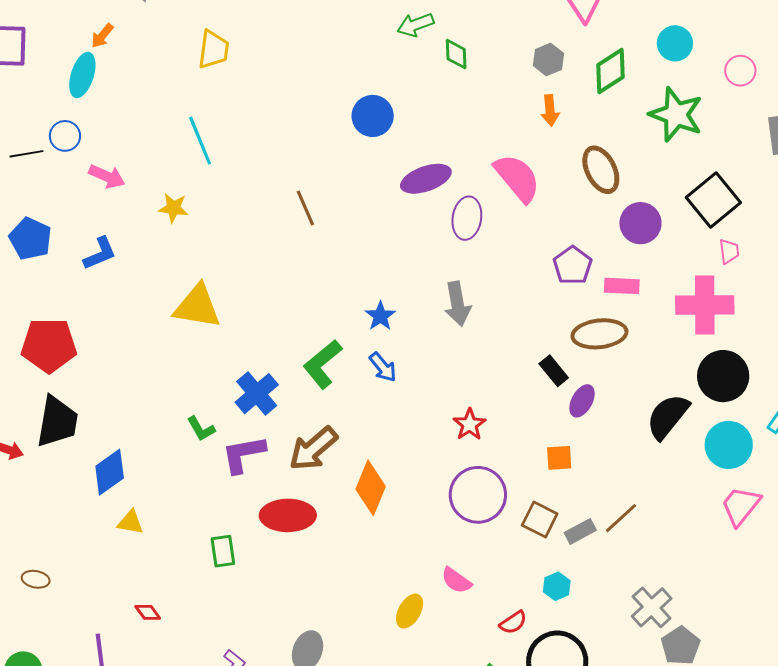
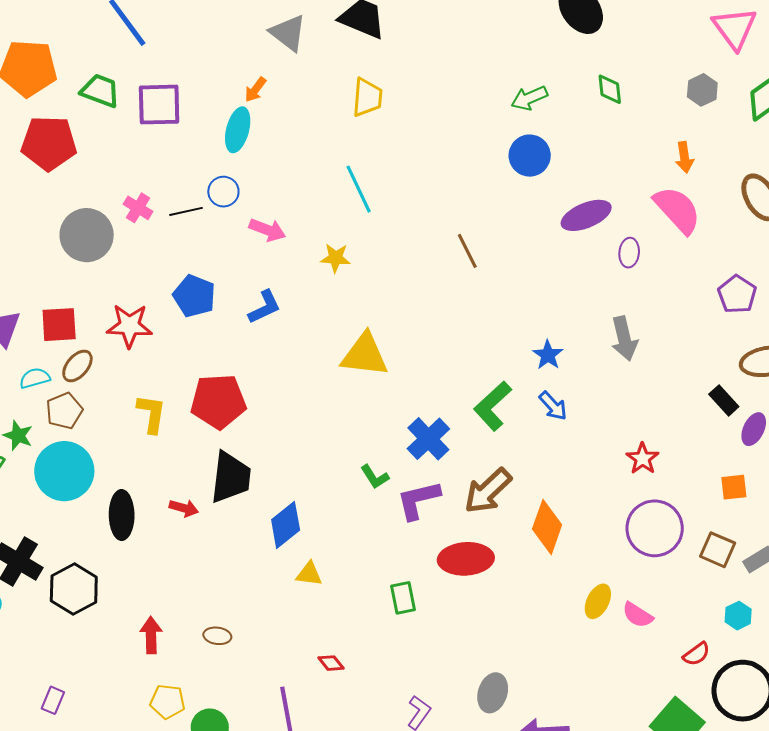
green arrow: (415, 25) -> (529, 98), moved
orange arrow: (550, 110) -> (684, 157), moved
purple ellipse: (467, 218) -> (629, 253), size x0.7
yellow ellipse: (410, 611) -> (598, 601), moved

